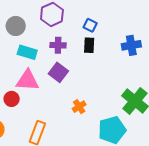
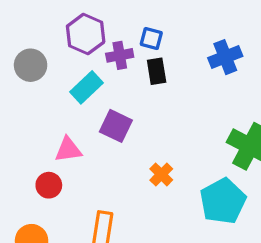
purple cross: (58, 45) -> (120, 55), moved
cyan rectangle: (27, 52) -> (86, 87), moved, turned -48
pink triangle: (27, 80) -> (68, 150), size x0.7

